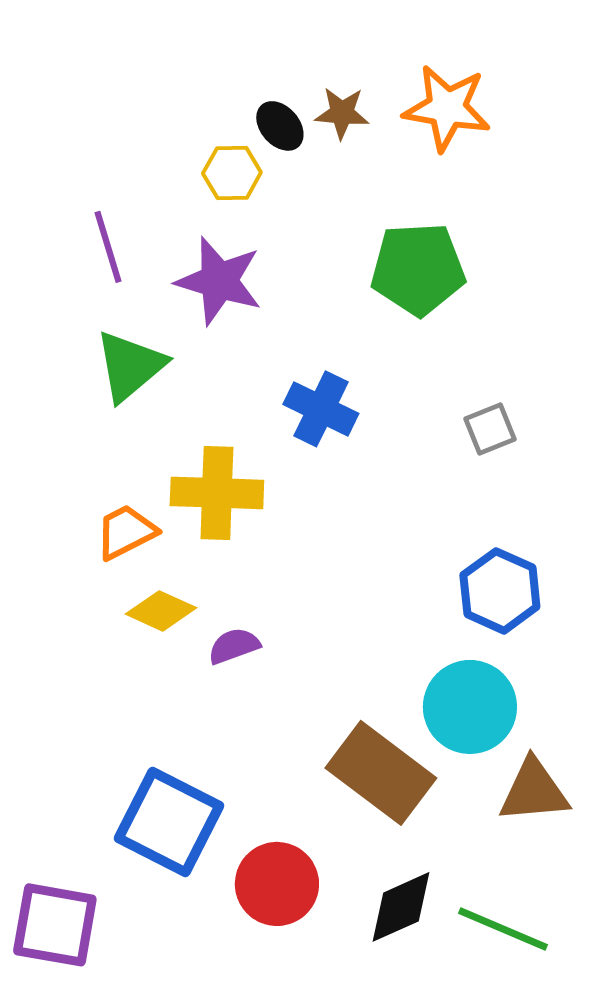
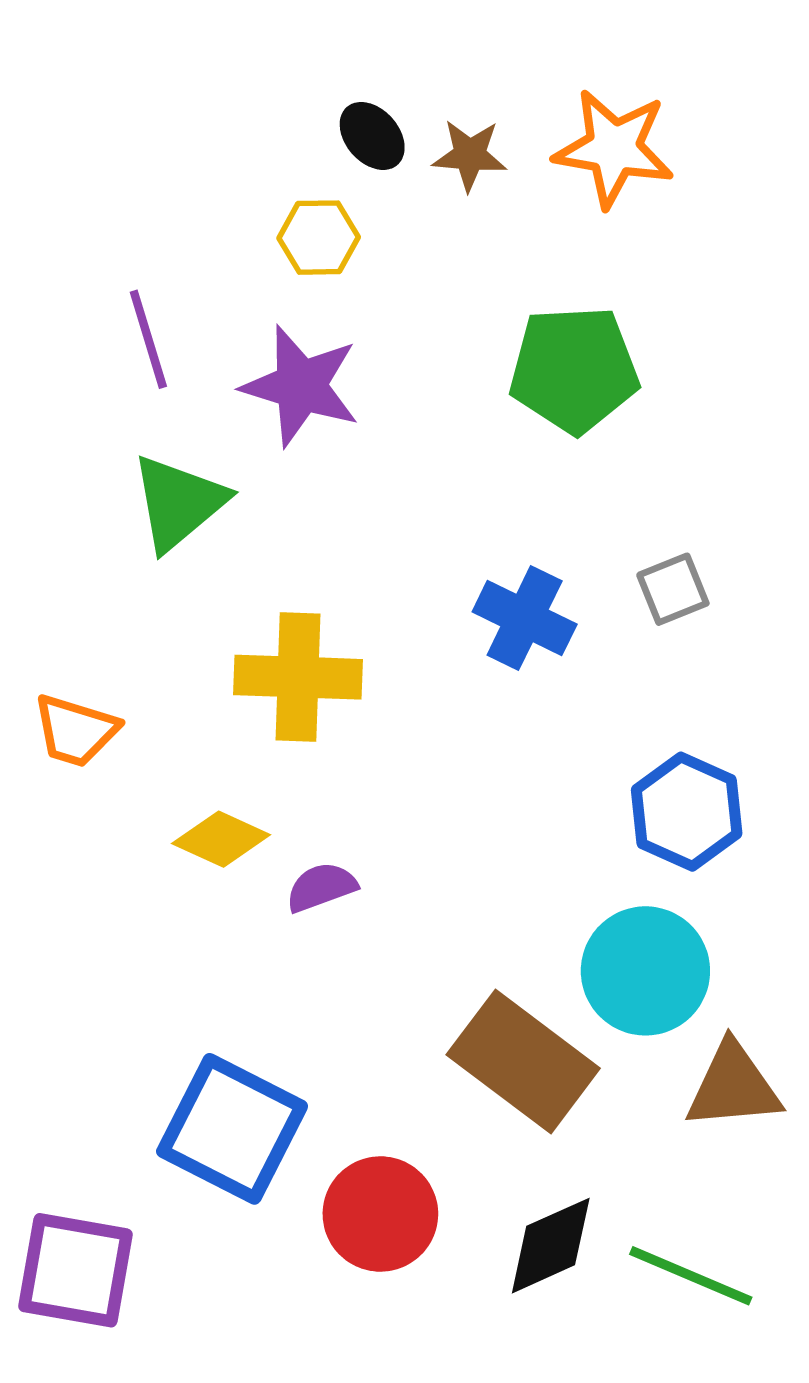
black ellipse: (280, 126) -> (372, 136), moved
blue cross: (321, 409) -> (525, 618), moved
orange trapezoid: (126, 532) -> (76, 731), moved, turned -136

